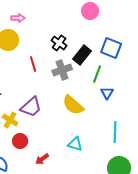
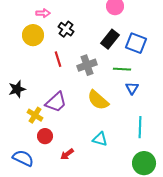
black cross: (59, 43) -> (66, 29), moved
black rectangle: (82, 55) -> (110, 39), moved
green line: (97, 74) -> (122, 69), turned 72

